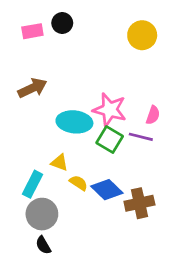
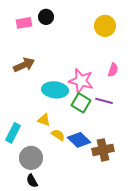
pink semicircle: (153, 115) -> (113, 70), moved
cyan rectangle: (32, 184) -> (13, 133), moved

